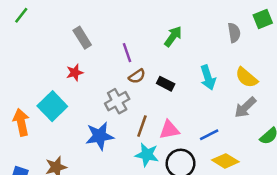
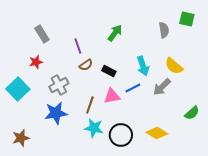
green square: (263, 19) -> (187, 19), turned 35
gray cross: (117, 101) -> (59, 85), moved
gray arrow: (245, 107) -> (162, 87), moved
pink triangle: (169, 130) -> (112, 96), moved
blue line: (209, 135) -> (133, 88), moved

